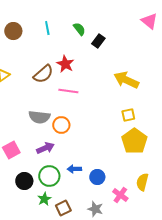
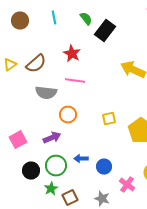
black rectangle: (98, 41) -> (105, 31), size x1.5
brown semicircle: (43, 74) -> (36, 64), moved
yellow square: (128, 115) -> (109, 119), moved
gray semicircle: (39, 117) -> (46, 93), moved

